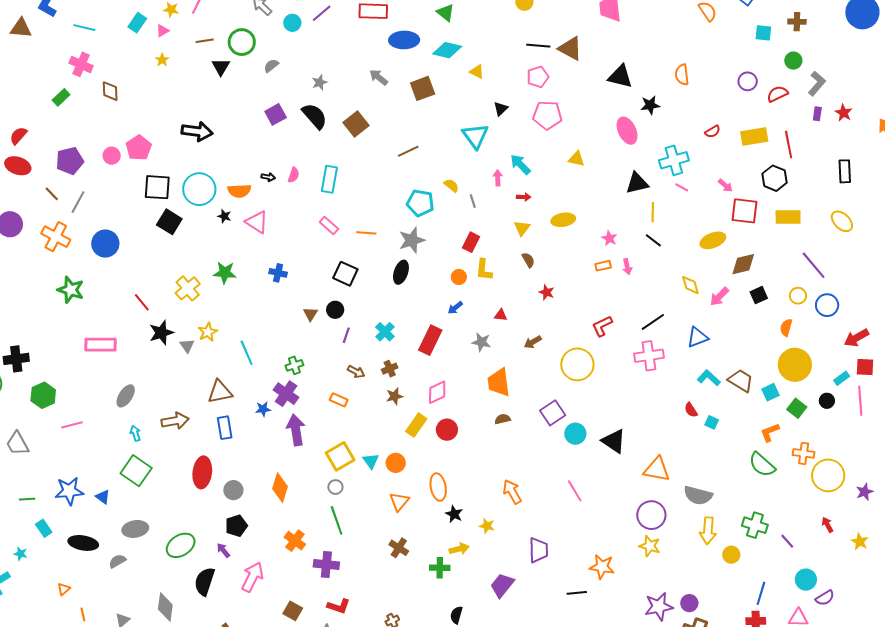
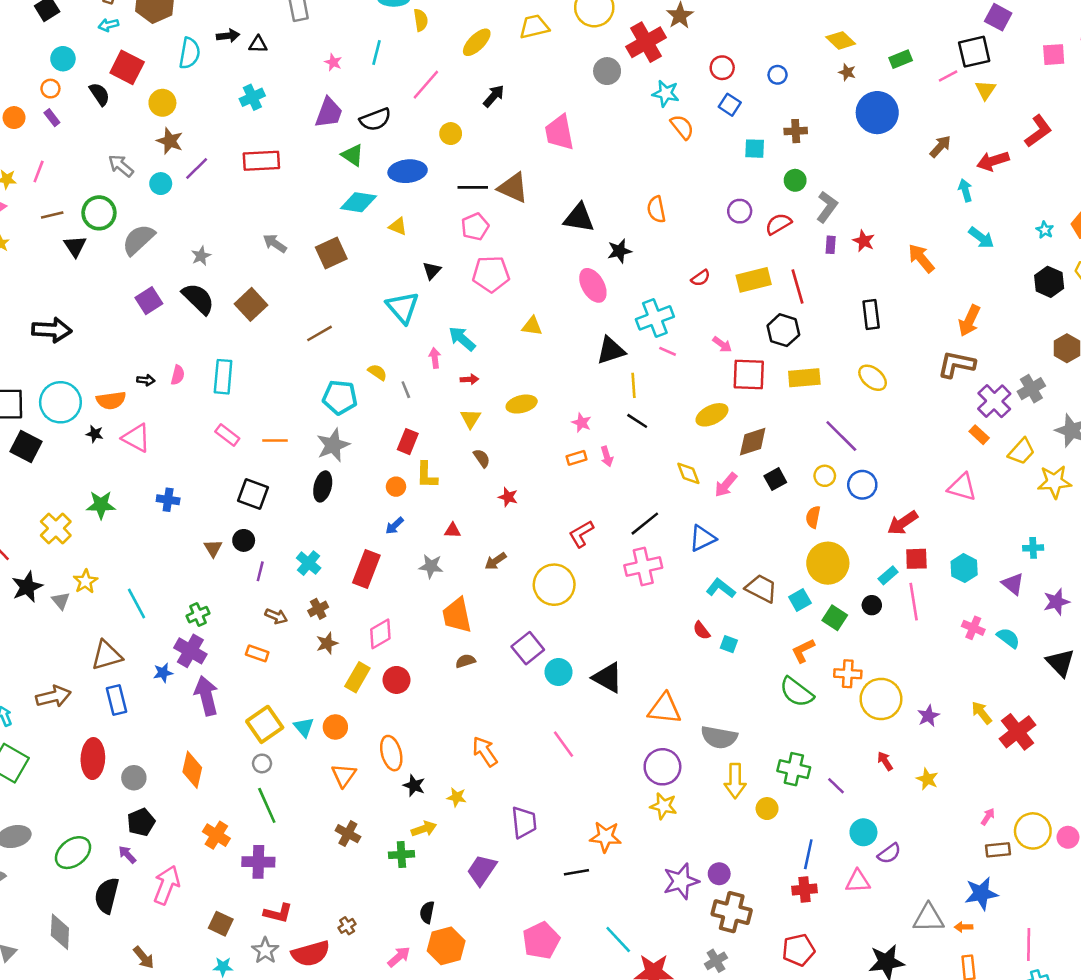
blue ellipse: (404, 40) -> (408, 171), moved
gray semicircle: (271, 66) -> (138, 240), size x1.8

